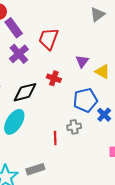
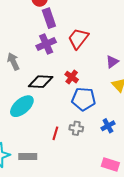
purple triangle: (82, 61) -> (112, 62), moved
blue pentagon: (85, 100) -> (84, 99), moved

